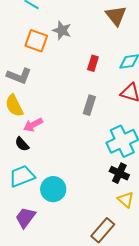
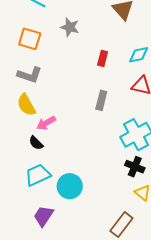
orange square: (36, 41) -> (30, 39), moved

